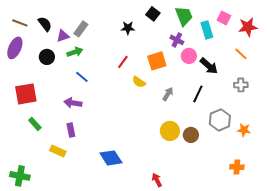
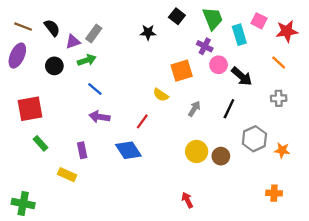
red line: (123, 62) -> (142, 121), moved
purple arrow: (73, 103) -> (99, 117), moved
blue diamond: (111, 158) -> (128, 150), moved
red arrow: (157, 180) -> (187, 200), moved

